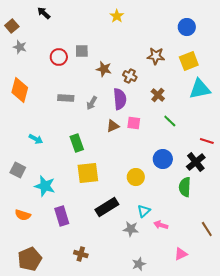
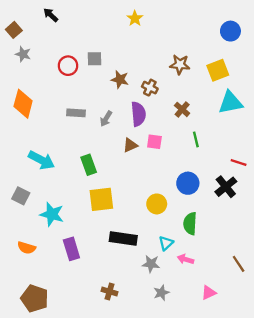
blue circle: (187, 27) -> (230, 31), moved
green line: (170, 121) -> (196, 139), turned 32
cyan arrow: (36, 139) -> (41, 160), size x1.6
green semicircle: (185, 187) -> (190, 224), moved
black rectangle: (107, 207) -> (123, 239), turned 40
brown cross: (81, 254) -> (109, 292), moved
brown pentagon: (30, 259) -> (35, 298), turned -30
gray star: (139, 264) -> (161, 293), moved

